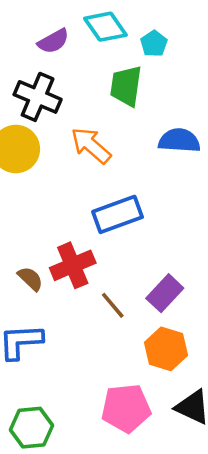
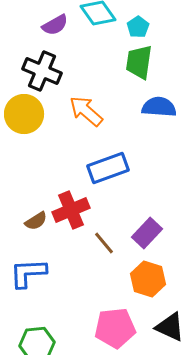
green trapezoid: (126, 86) -> (139, 62), moved
brown semicircle: (30, 279) -> (36, 221), turned 105

